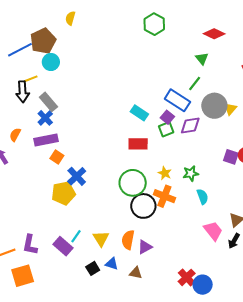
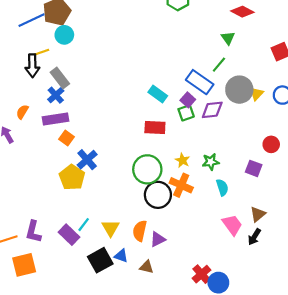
purple square: (231, 157) -> (254, 168), moved
yellow pentagon: (63, 193) -> (72, 177), turned -30
black square: (93, 268) -> (100, 260), size x1.6

